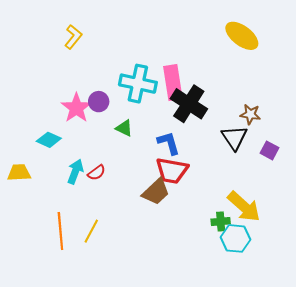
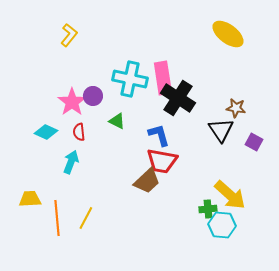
yellow trapezoid: (19, 173) -> (30, 199), moved
red semicircle: (97, 173) -> (79, 132), moved, turned 120

